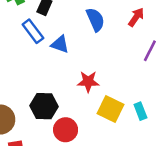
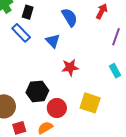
blue triangle: (60, 44) -> (53, 41), moved, turned 35
yellow square: (110, 109) -> (90, 103), moved
cyan rectangle: (140, 111) -> (115, 71), moved

